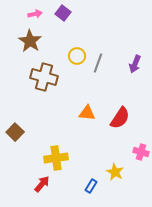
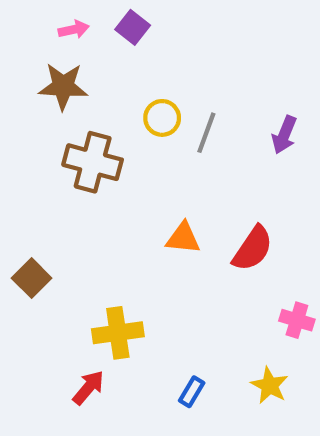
brown star: (30, 41) -> (63, 86), turned -30
yellow star: (115, 172) -> (270, 385), moved

